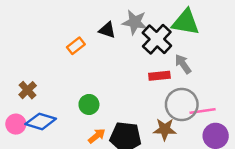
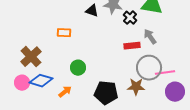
black cross: (157, 39) -> (130, 18), size x0.6
orange rectangle: (76, 46) -> (64, 33), moved, turned 40
brown cross: (28, 90) -> (31, 57), size x1.5
orange arrow: (97, 136) -> (65, 92), moved

